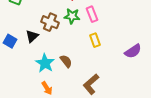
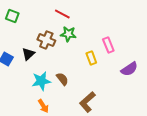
pink rectangle: (92, 14) -> (108, 45), moved
cyan star: (45, 63) -> (41, 81), turned 30

